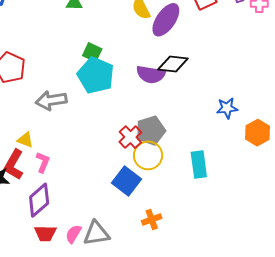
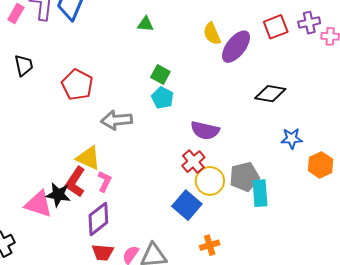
black diamond: (173, 64) -> (270, 94), moved
purple semicircle: (151, 74) -> (205, 130), moved
cyan pentagon: (96, 75) -> (163, 98), size x0.6
gray pentagon: (151, 130) -> (244, 177), moved
yellow triangle: (25, 140) -> (88, 158), size x1.5

